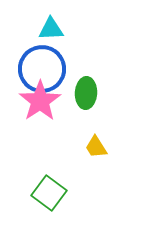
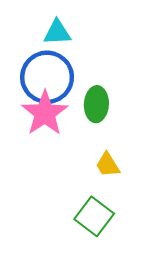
green square: (49, 193) -> (94, 216), moved

